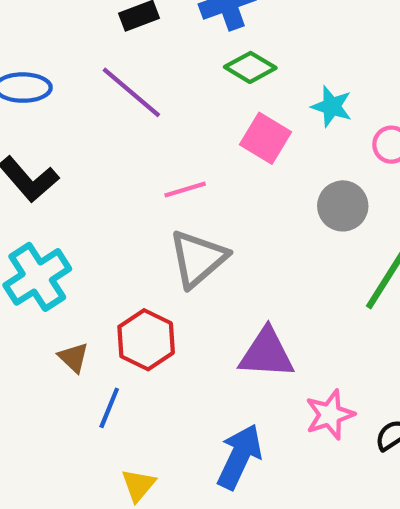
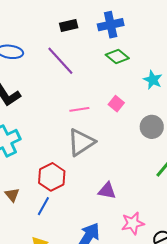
pink square: (266, 138) -> (116, 104), moved, size x0.7
purple triangle: (267, 353) -> (107, 191), size x0.7
brown triangle: (73, 357) -> (12, 195), moved
blue line: (109, 408) -> (43, 206), moved

